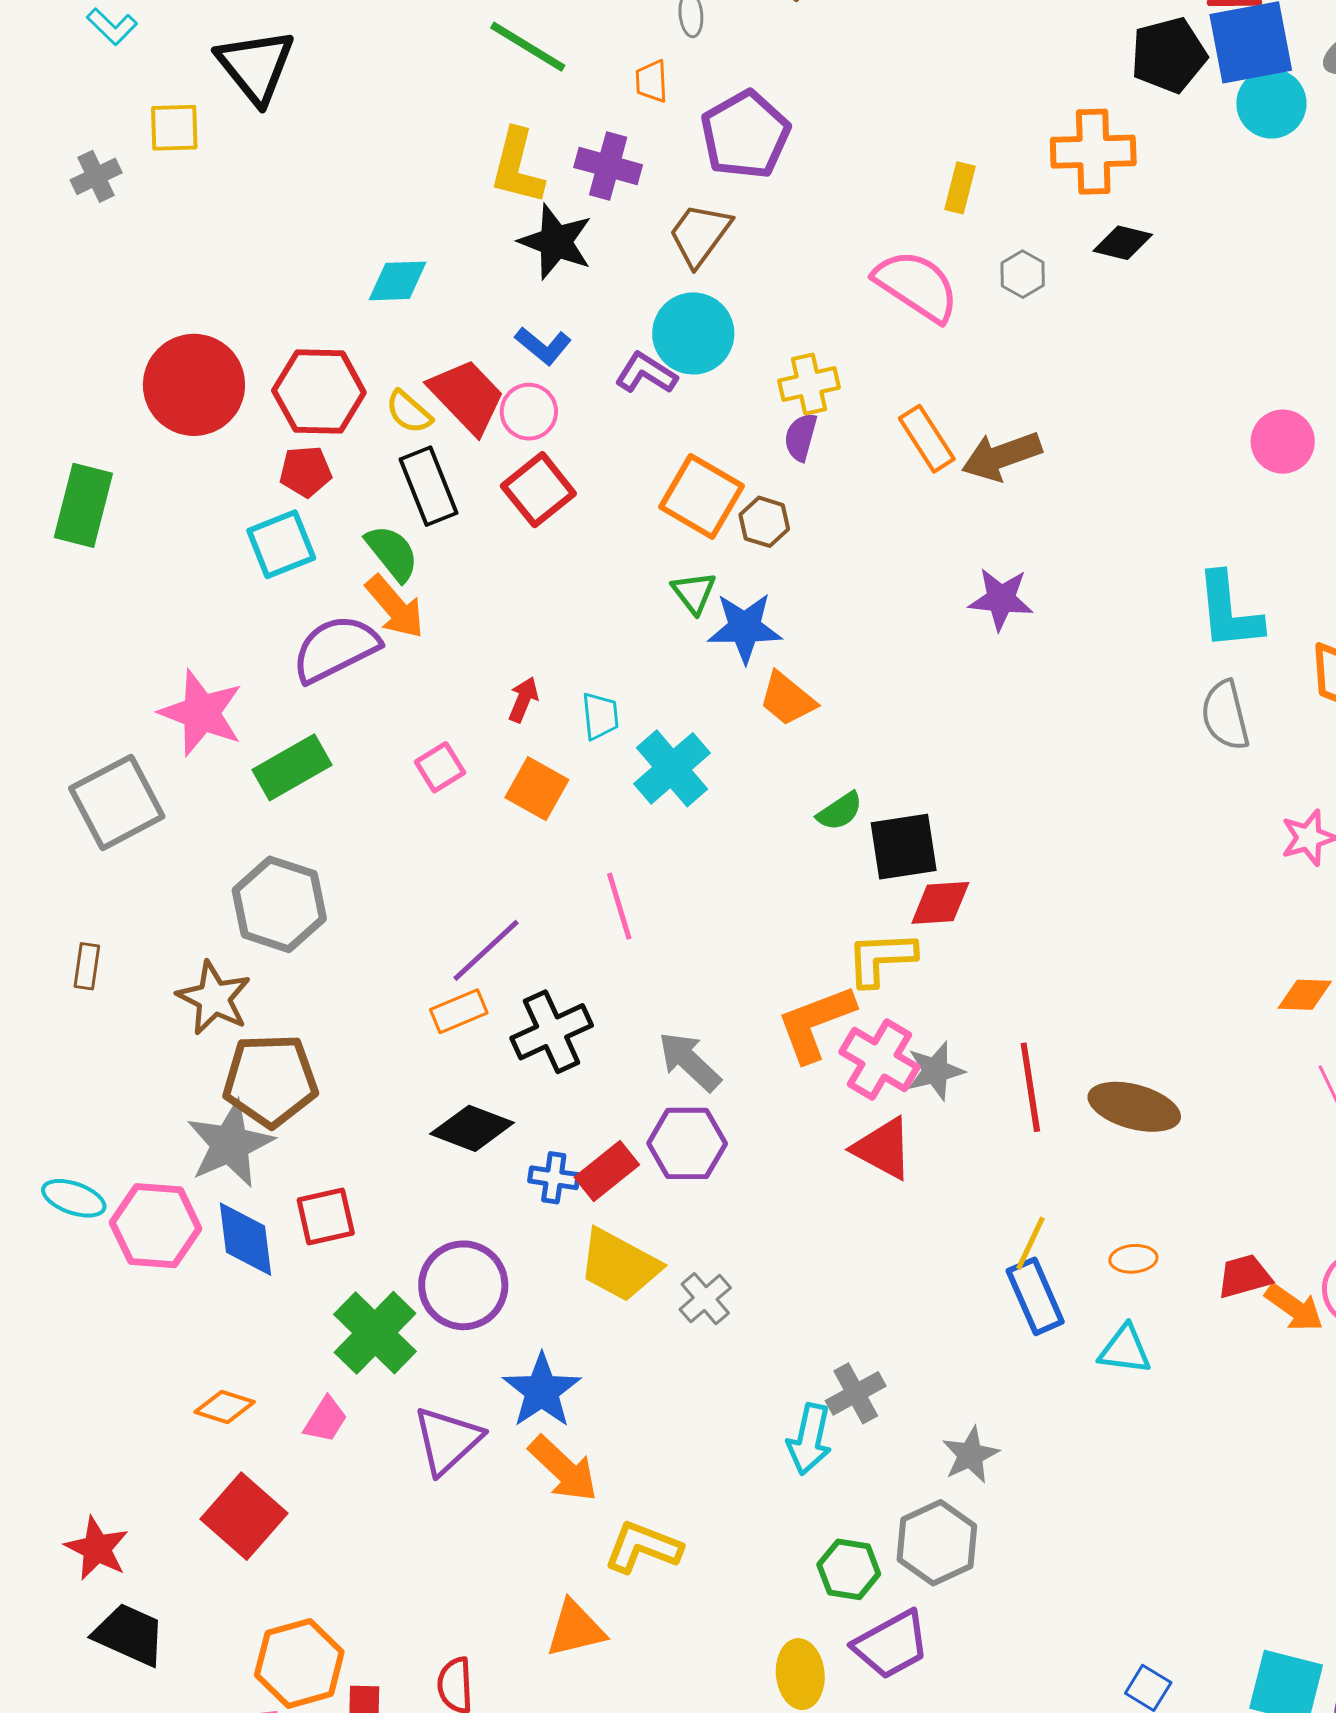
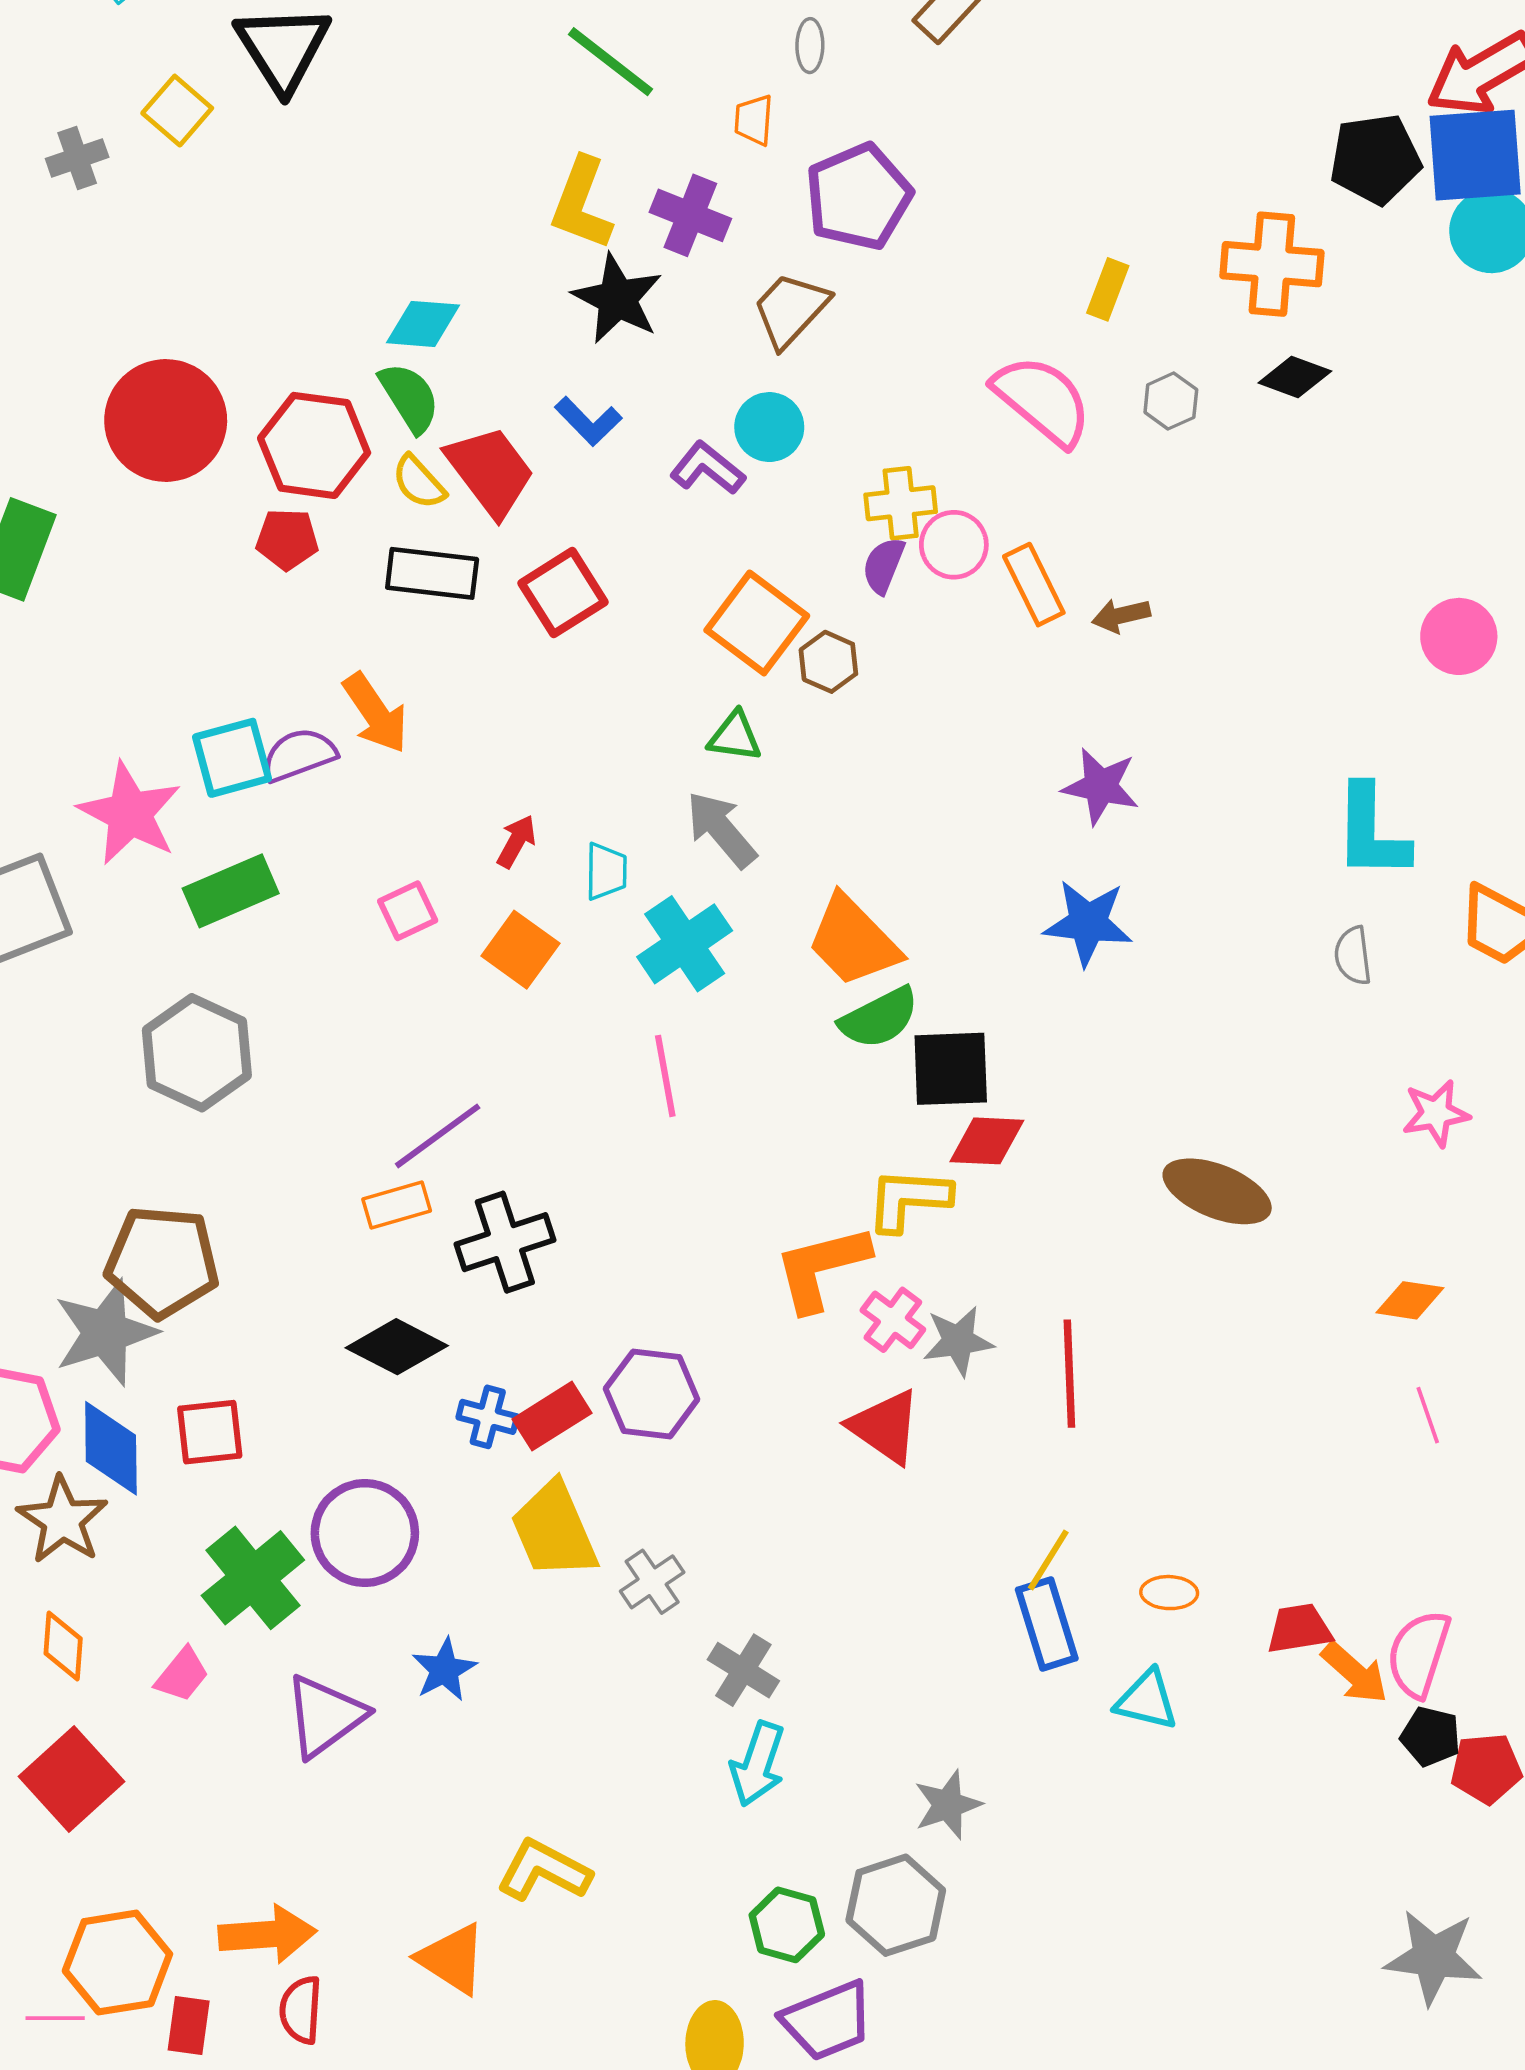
yellow square: (174, 128) -> (177, 111), turned 36
cyan circle: (693, 333) -> (769, 427), size x0.7
pink circle: (529, 412) -> (954, 545), moved
brown arrow: (1002, 456) -> (1121, 616), size x0.6
black rectangle: (428, 486) -> (432, 573), turned -68
cyan square: (281, 544) -> (232, 758), moved
green semicircle: (392, 553) -> (409, 397), moved
green triangle: (694, 592) -> (735, 737), turned -51
blue star: (745, 628) -> (1088, 923), moved
purple semicircle: (336, 649) -> (299, 755), size x0.7
orange trapezoid: (787, 699) -> (853, 941), moved, size x1.4
gray semicircle: (1225, 715) -> (1353, 956), size x0.7
green semicircle: (840, 811) -> (879, 1018), size x1.4
pink line: (619, 906) -> (665, 1076), moved
brown star: (214, 998) -> (62, 1520), moved
pink cross: (879, 1059) -> (893, 1320), size x0.7
gray arrow: (689, 1061) -> (721, 829), moved
brown ellipse: (1134, 1107) -> (1217, 1191), moved
yellow trapezoid: (619, 1265) -> (554, 1530), turned 32
blue star: (542, 1391) -> (444, 1670), size x0.7
gray cross: (856, 1393) -> (743, 1670), moved, turned -36
orange diamond: (225, 1407) -> (63, 1646), turned 70
orange arrow: (563, 1469) -> (267, 1934), moved, turned -54
orange triangle: (575, 1629) -> (452, 1959), turned 40

